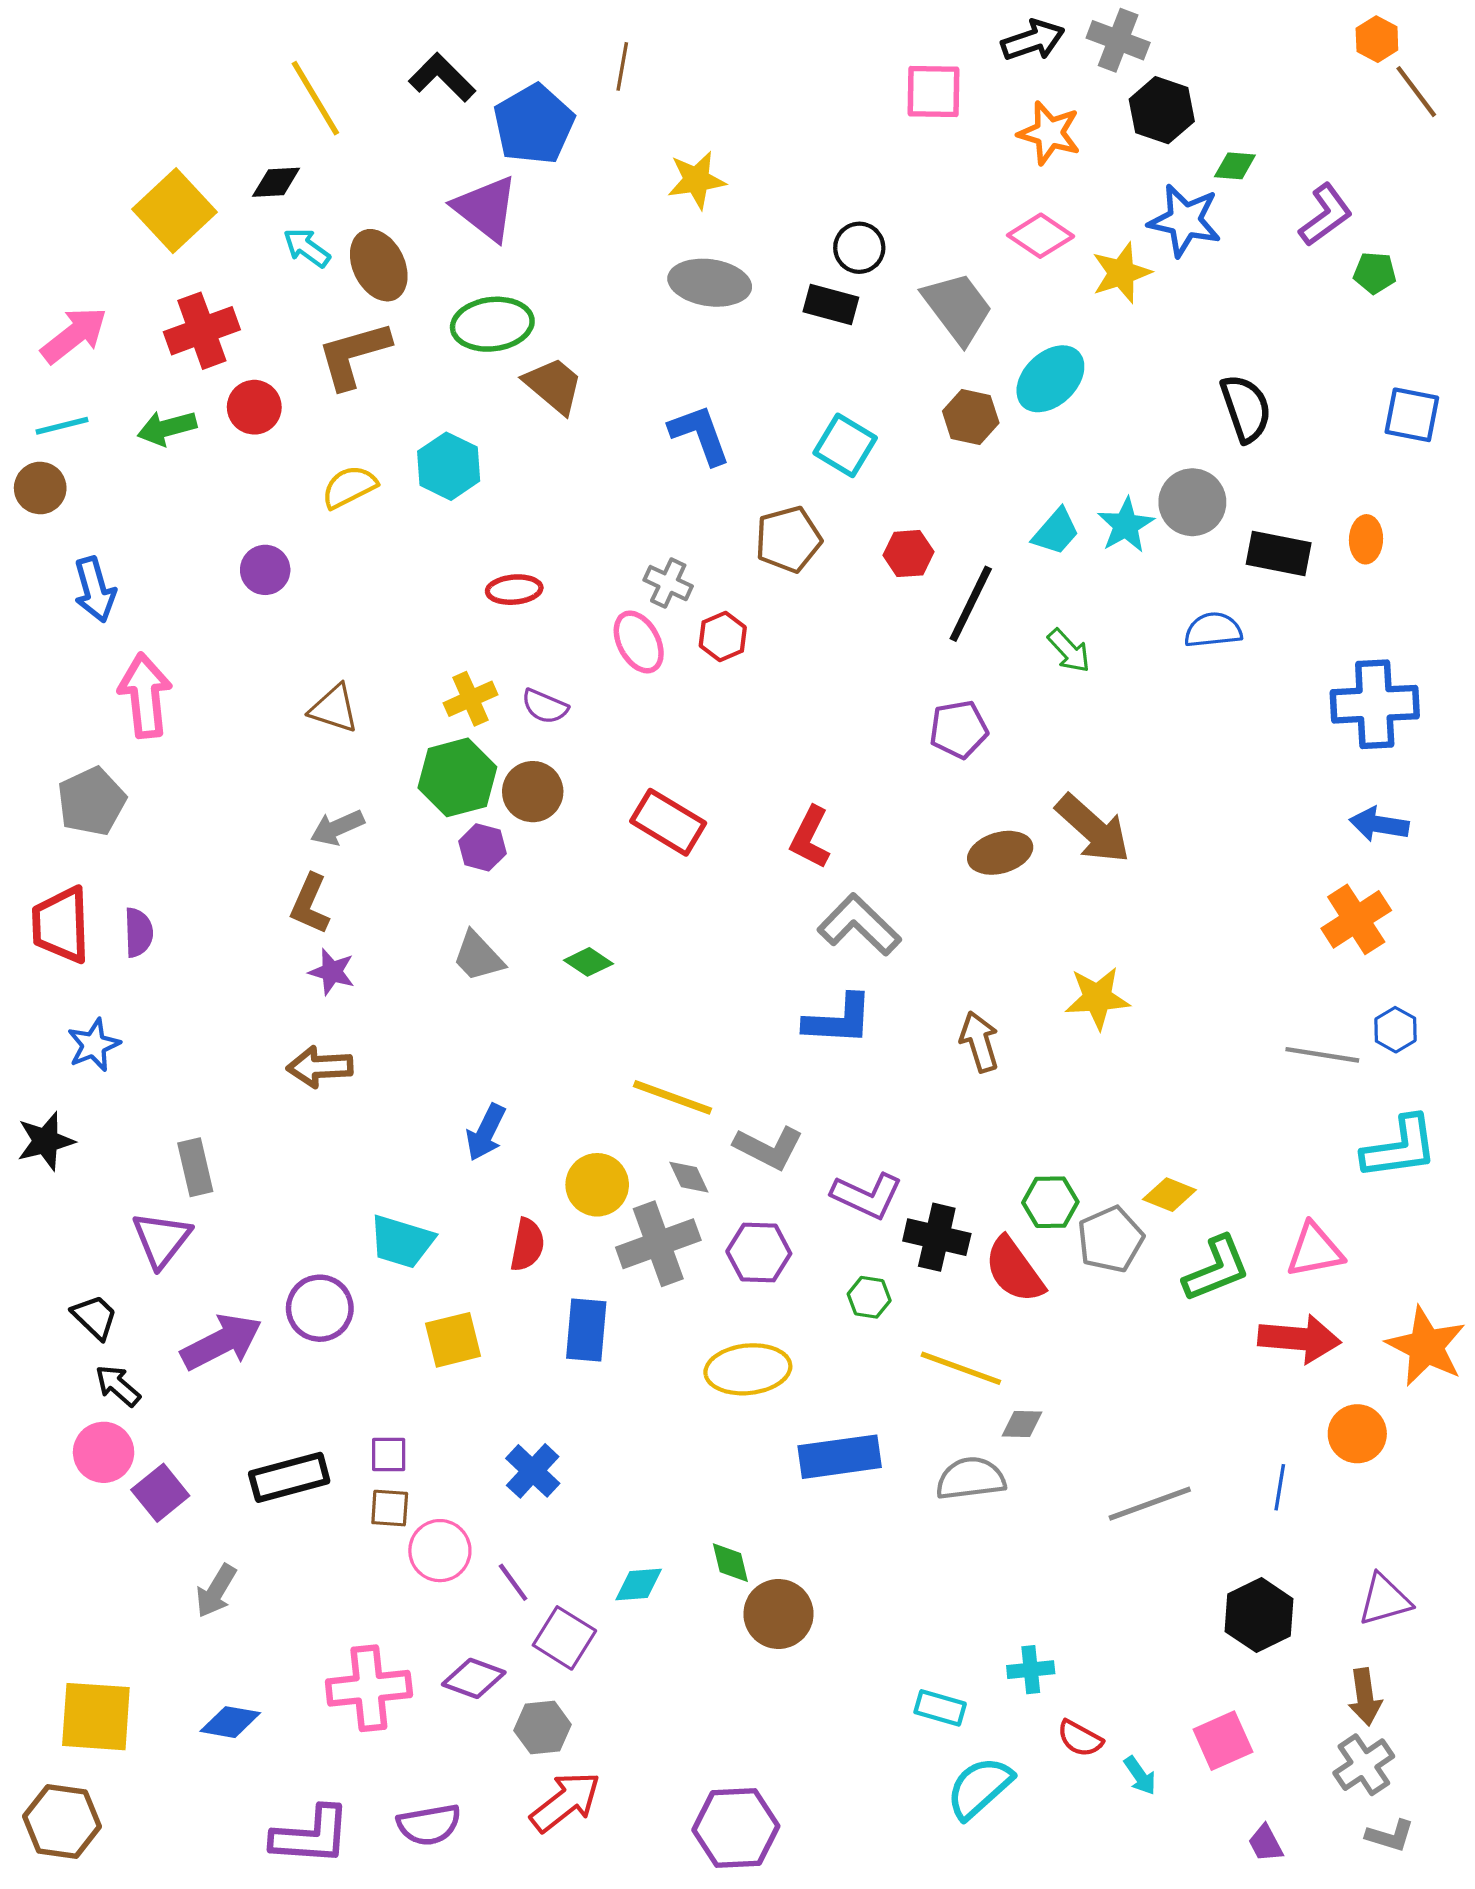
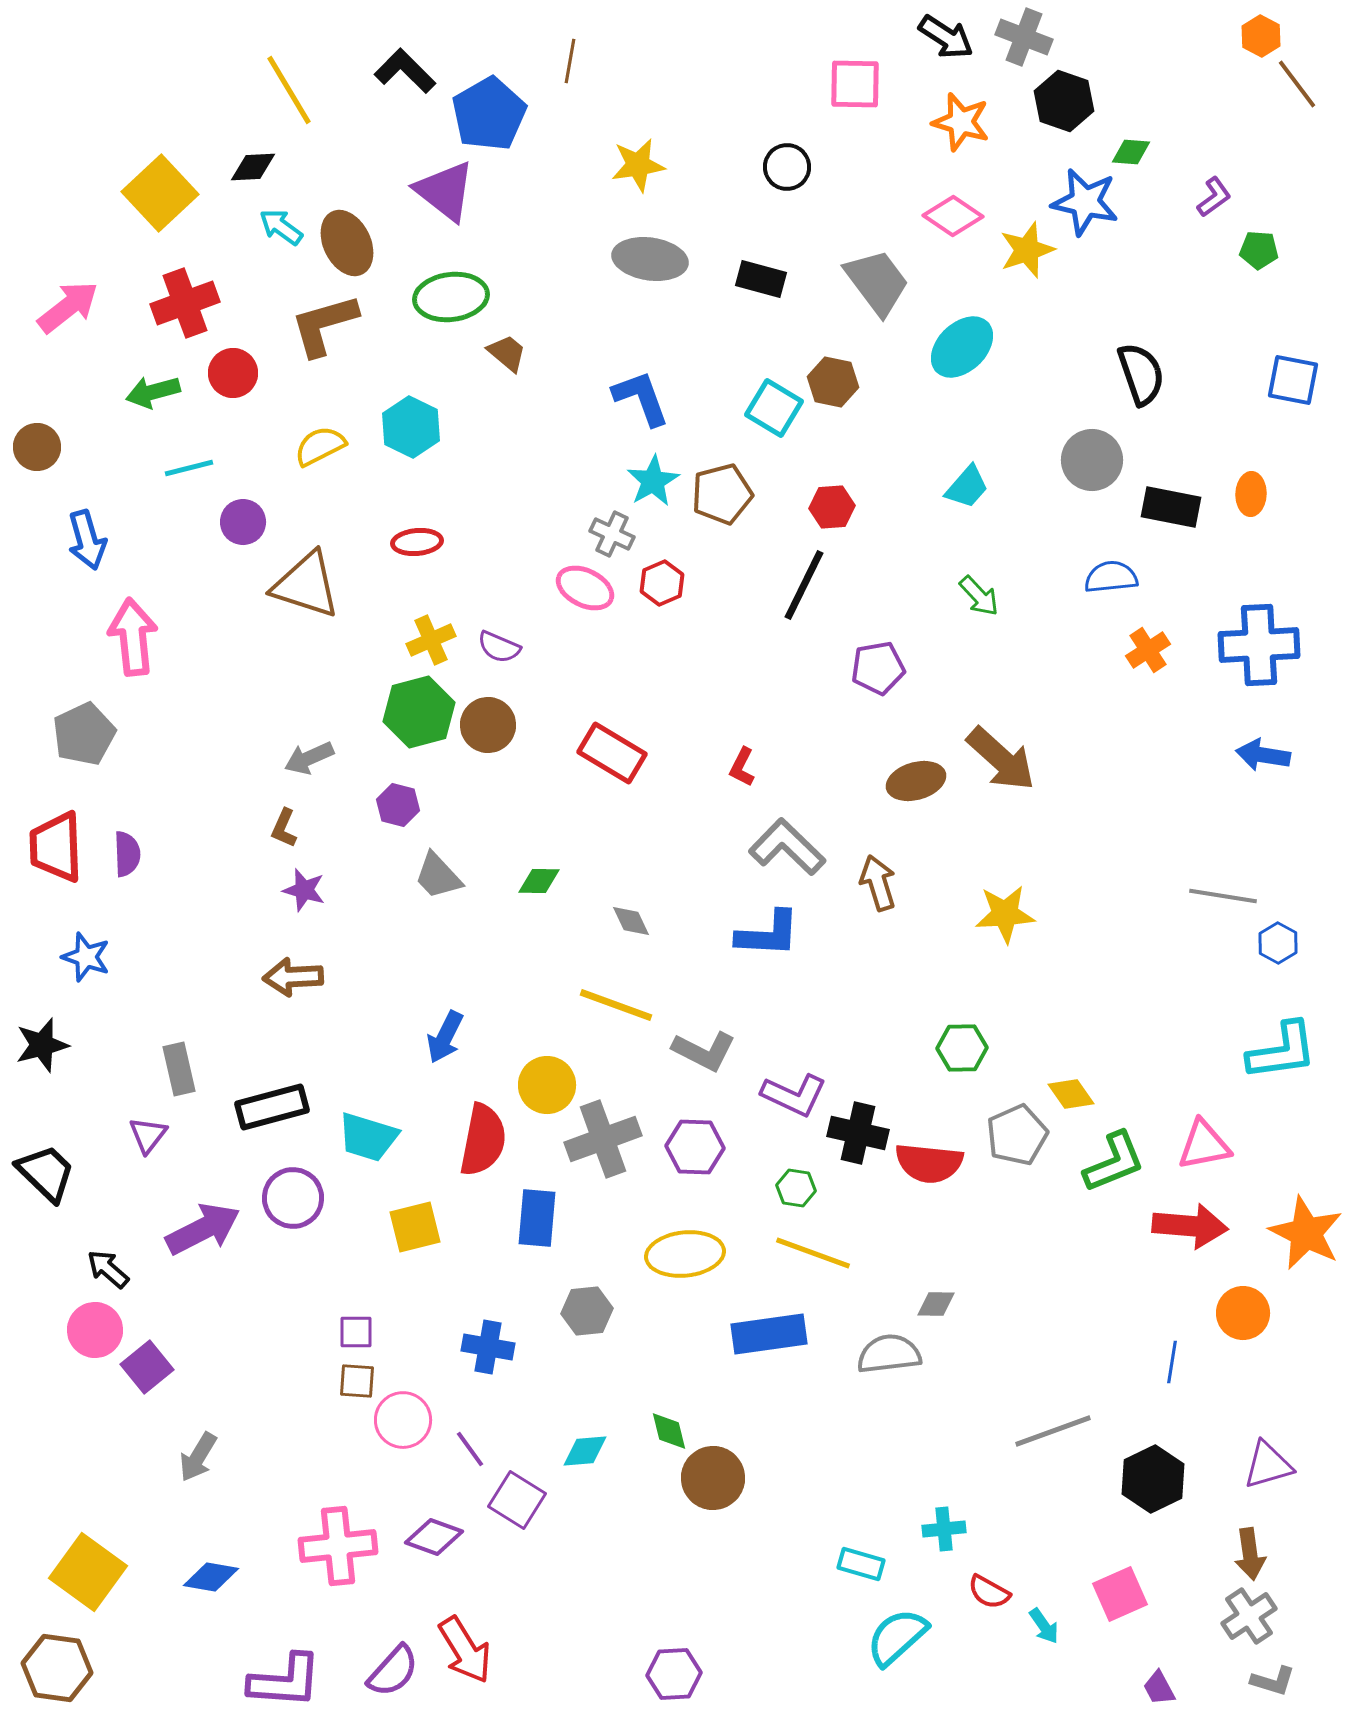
black arrow: (1033, 40) -> (946, 37), turned 52
purple L-shape: (1326, 215) -> (1214, 197), size x0.7
black circle: (859, 248) -> (787, 167), moved
brown trapezoid: (553, 385) -> (507, 353), size x0.7
brown hexagon: (971, 417) -> (833, 382), moved
cyan line: (62, 426) -> (189, 468), moved
cyan star: (1126, 525) -> (653, 481), moved
red ellipse: (514, 590) -> (417, 542), moved
black line: (971, 604) -> (804, 585), moved
pink ellipse: (639, 642) -> (585, 588), turned -36
brown triangle: (334, 709) -> (306, 585), moved, size x1.5
red L-shape: (810, 837) -> (742, 767), size x0.7
purple hexagon: (482, 847) -> (398, 805), moved
brown L-shape: (310, 904) -> (284, 828), size x0.7
orange cross: (1356, 919) -> (1148, 650), moved, size x0.7
green diamond: (588, 962) -> (539, 881), turned -33
brown arrow: (979, 1042) -> (878, 883), moved
blue star: (94, 1045) -> (86, 957), turned -30
gray line: (1322, 1055) -> (1223, 896), moved
gray diamond: (689, 1177) -> (631, 921), moved
yellow diamond: (1169, 1195) -> (1071, 1094), turned 33
green hexagon: (1050, 1202) -> (962, 1048), moved
purple triangle: (161, 1239) -> (148, 1135), size x0.7
red semicircle: (527, 1245) -> (483, 1140), size x1.5
red semicircle: (1014, 1270) -> (929, 1163), turned -48
black trapezoid: (95, 1317) -> (46, 1173), moved, size x1.4
yellow line: (961, 1368) -> (813, 1253), moved
blue cross: (533, 1471) -> (488, 1347), turned -33
black rectangle: (289, 1477) -> (272, 1107), moved
gray line: (1150, 1504) -> (1053, 1431), moved
yellow square: (96, 1717) -> (88, 1572), turned 32
gray hexagon: (543, 1728) -> (587, 1311), moved
red arrow: (565, 1802) -> (465, 1650), moved, turned 96
purple semicircle: (429, 1825) -> (393, 1671), turned -38
purple hexagon: (736, 1828) -> (674, 1674), size x0.7

